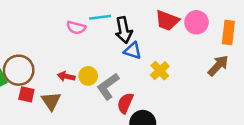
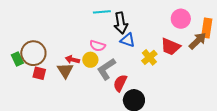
red trapezoid: (167, 21) -> (171, 47), moved
pink semicircle: (76, 27) -> (98, 46), moved
brown arrow: (218, 66) -> (198, 41), moved
brown triangle: (51, 101) -> (65, 70), moved

